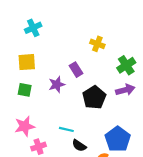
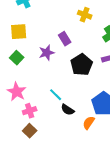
green square: (25, 90) -> (17, 58), turned 32
pink star: (25, 126) -> (17, 92), turned -30
cyan line: (66, 129) -> (56, 95), turned 32

